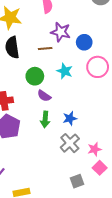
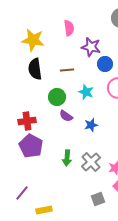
purple star: (61, 32) -> (91, 47), moved
blue star: (70, 118) -> (91, 125), moved
green arrow: (45, 119) -> (67, 158), moved

